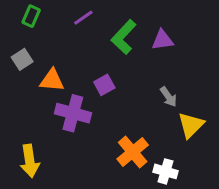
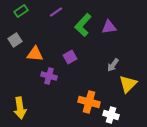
green rectangle: (31, 16) -> (21, 11), turned 32
gray arrow: (168, 97) -> (113, 65), turned 72
purple cross: (73, 113) -> (49, 76), size x0.7
orange cross: (133, 152) -> (89, 102), turned -35

